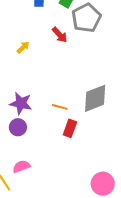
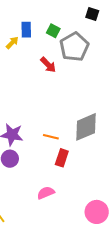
yellow arrow: (23, 47) -> (12, 43), moved
pink semicircle: (21, 166) -> (46, 193), moved

